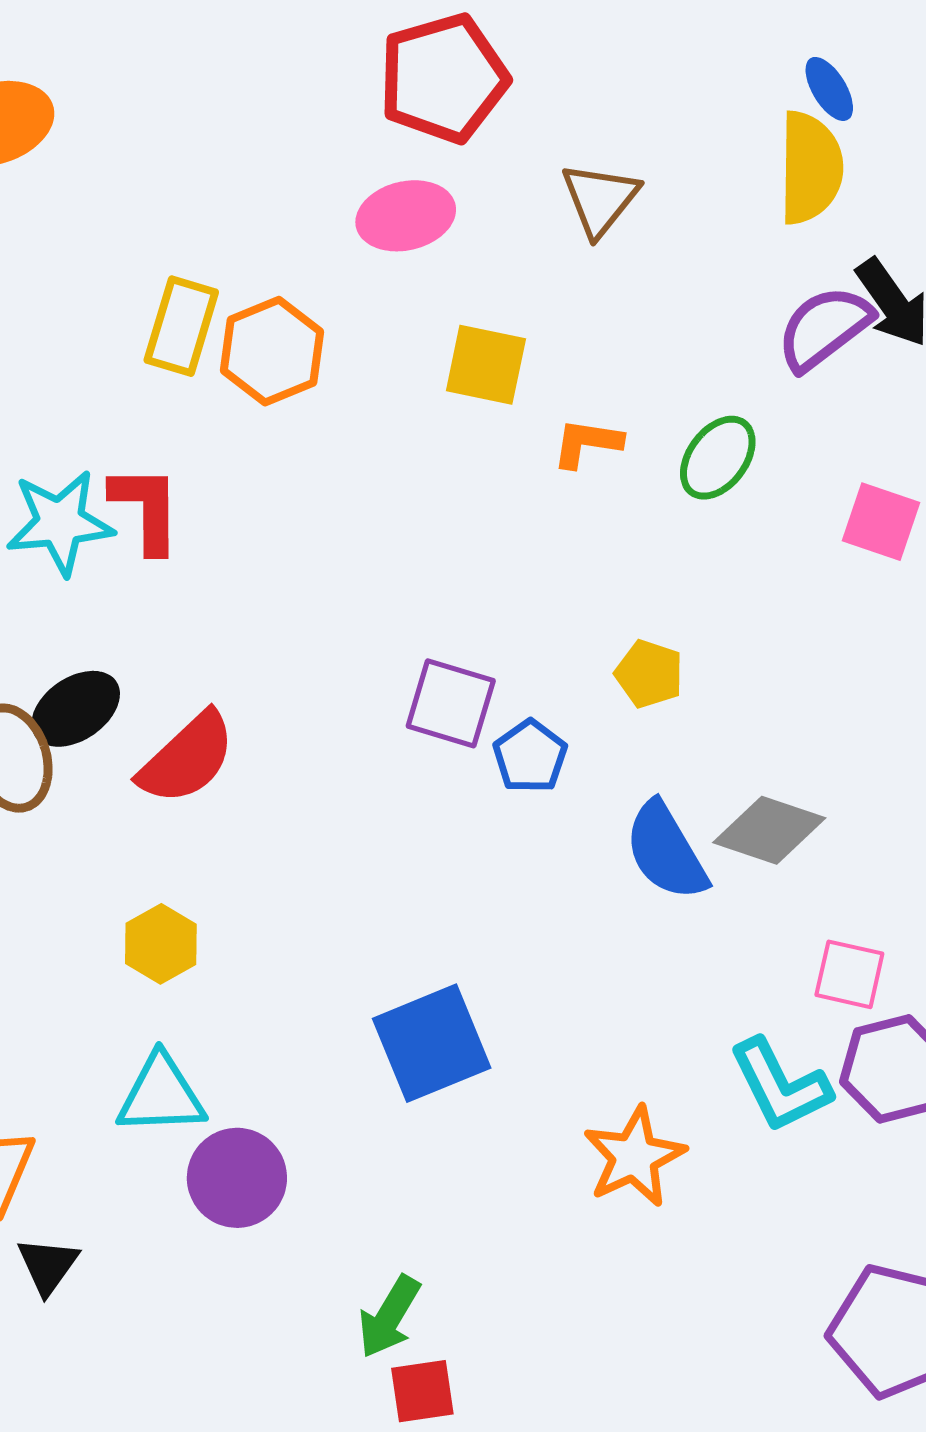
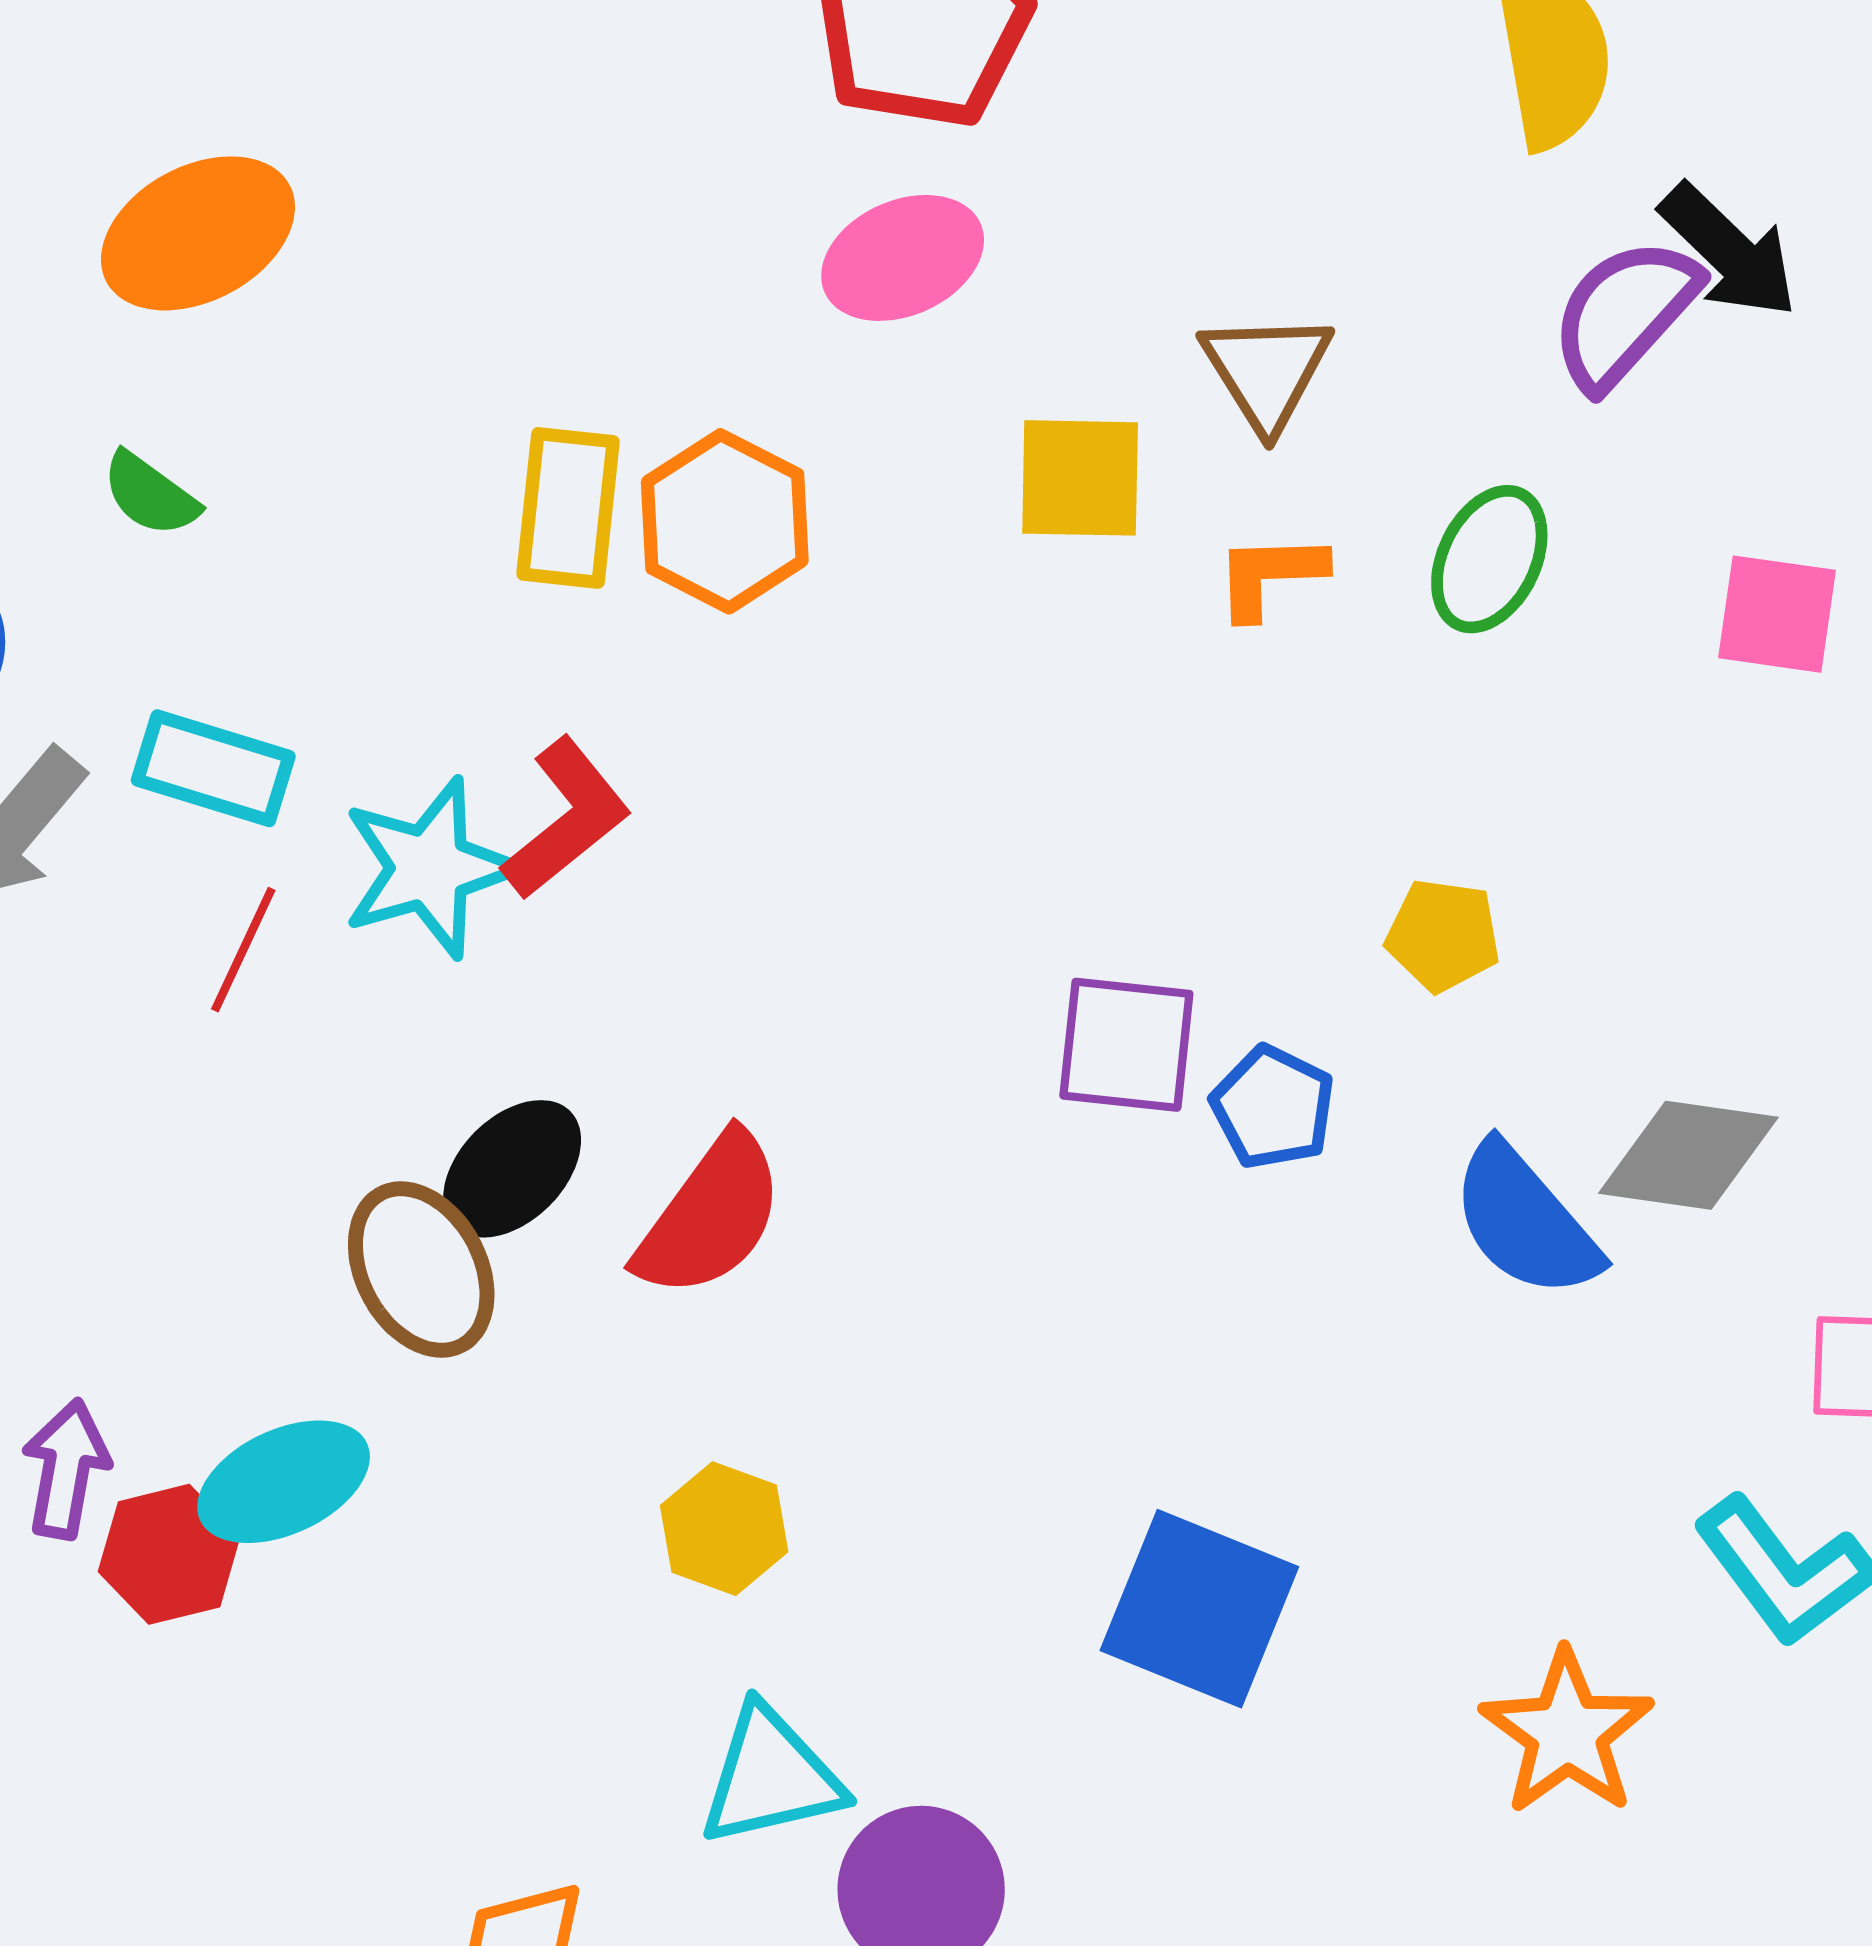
brown triangle: (600, 199) -> (1267, 371), moved
red L-shape: (146, 509) -> (566, 819), turned 62
blue square: (432, 1043) -> (1199, 1609), turned -35

